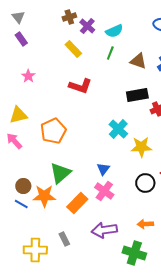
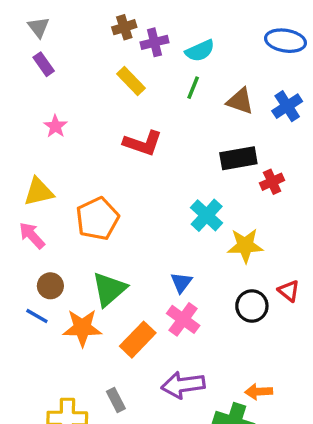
purple cross: (87, 26) -> (155, 42), turned 35
brown circle: (23, 186) -> (50, 286), moved
blue line: (21, 204) -> (37, 316), moved
orange arrow: (145, 224) -> (259, 392), moved

